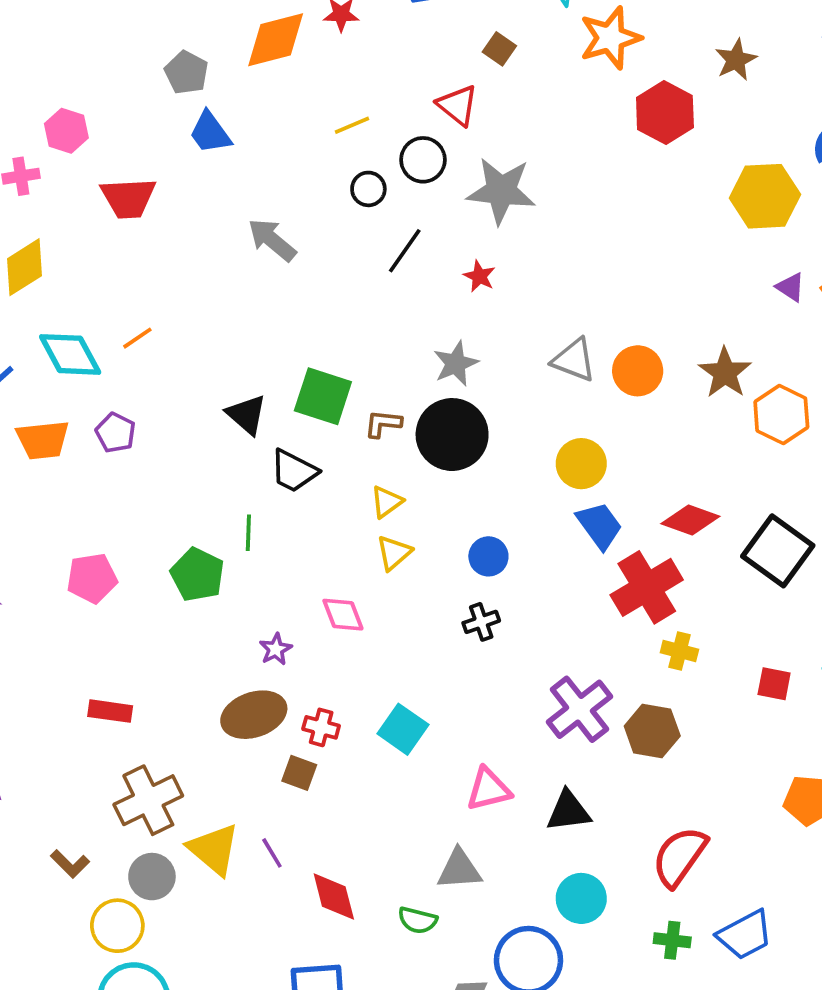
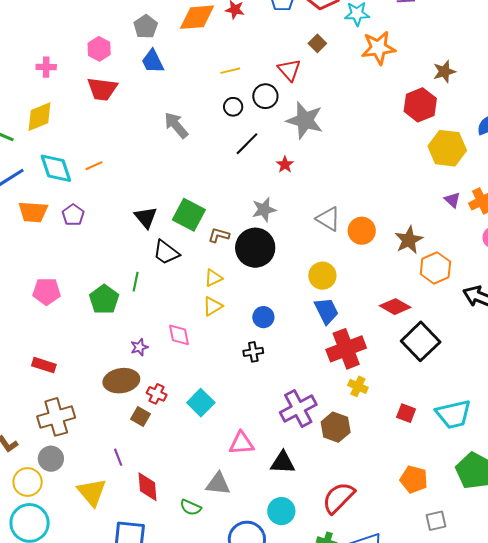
red hexagon: (665, 113) -> (420, 105), moved
pink hexagon: (66, 131) -> (99, 49), moved
red diamond: (690, 520) -> (395, 307), moved
yellow triangle: (214, 849) -> (92, 492), moved

